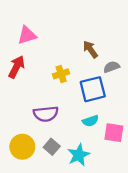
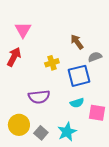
pink triangle: (27, 35) -> (23, 30), turned -42
gray square: (52, 147) -> (41, 133), moved

